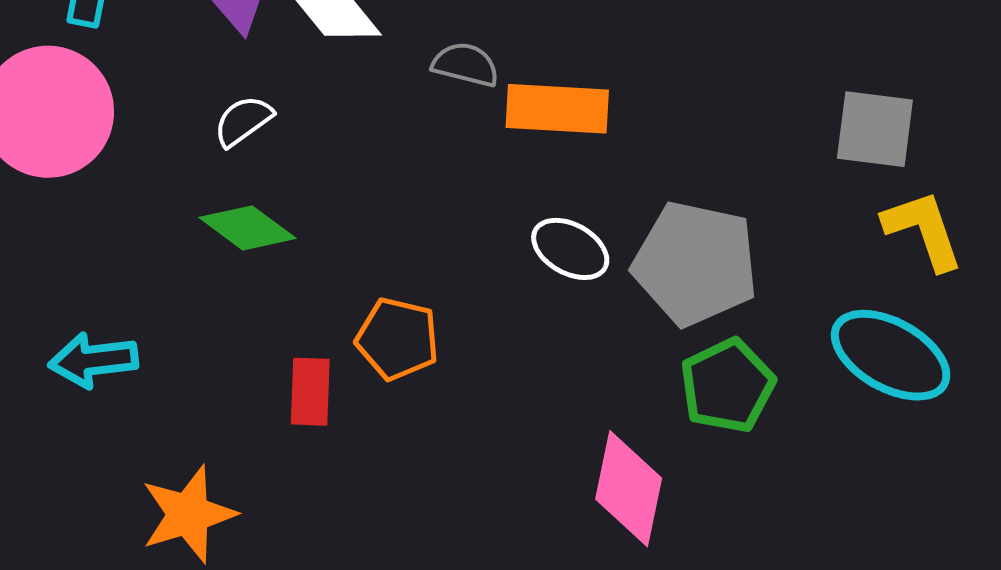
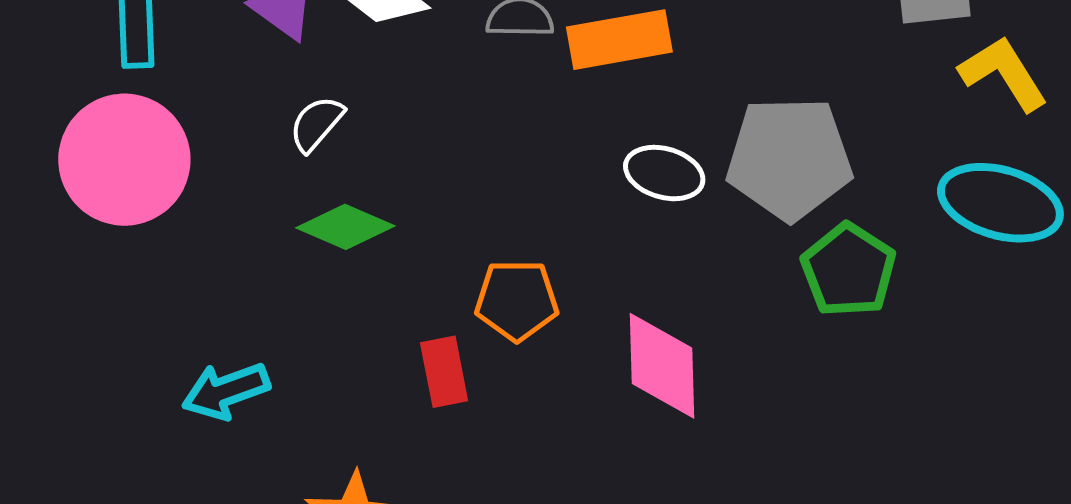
pink diamond: (629, 489) -> (662, 366), moved

